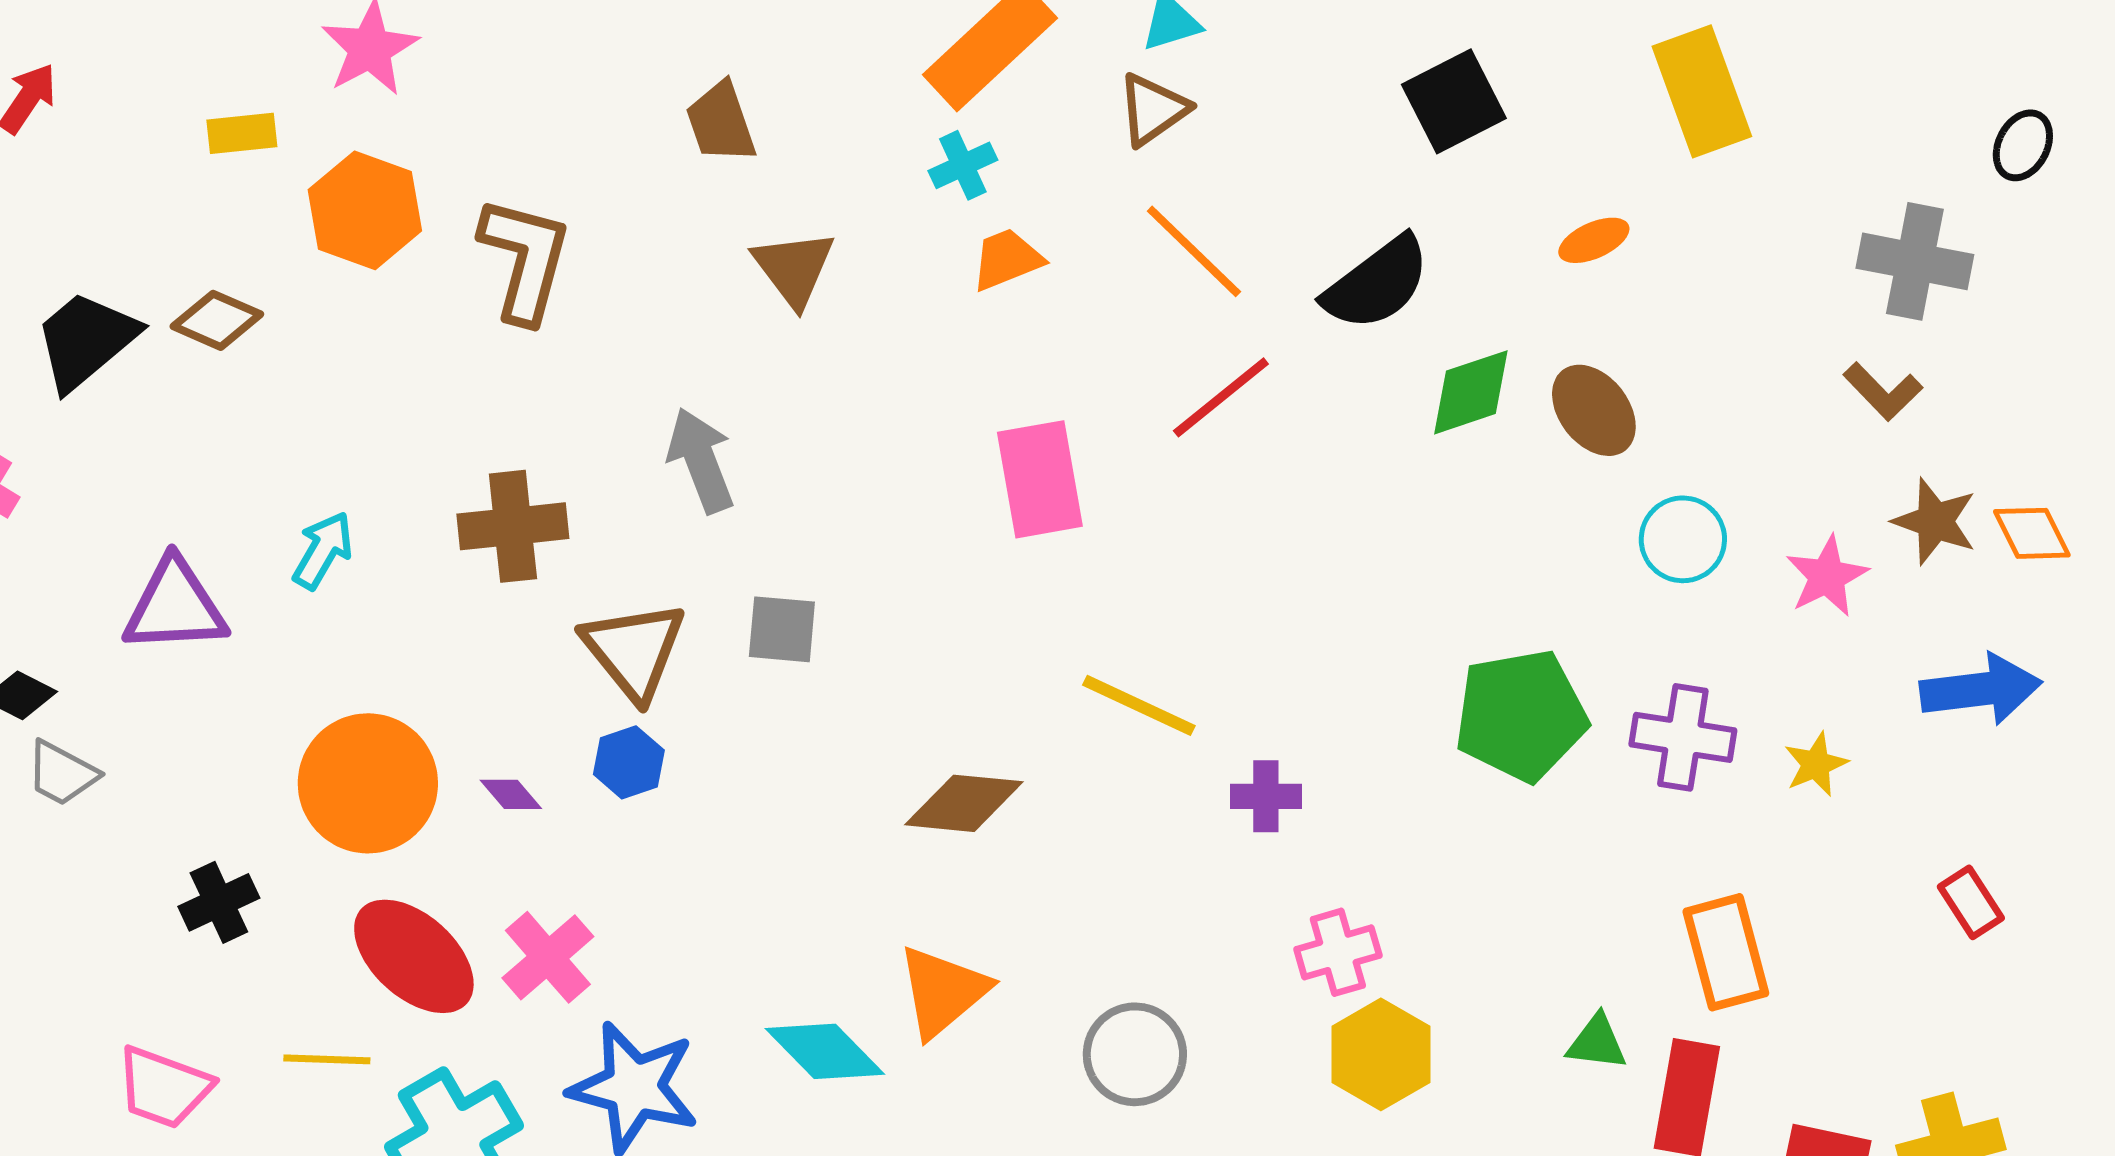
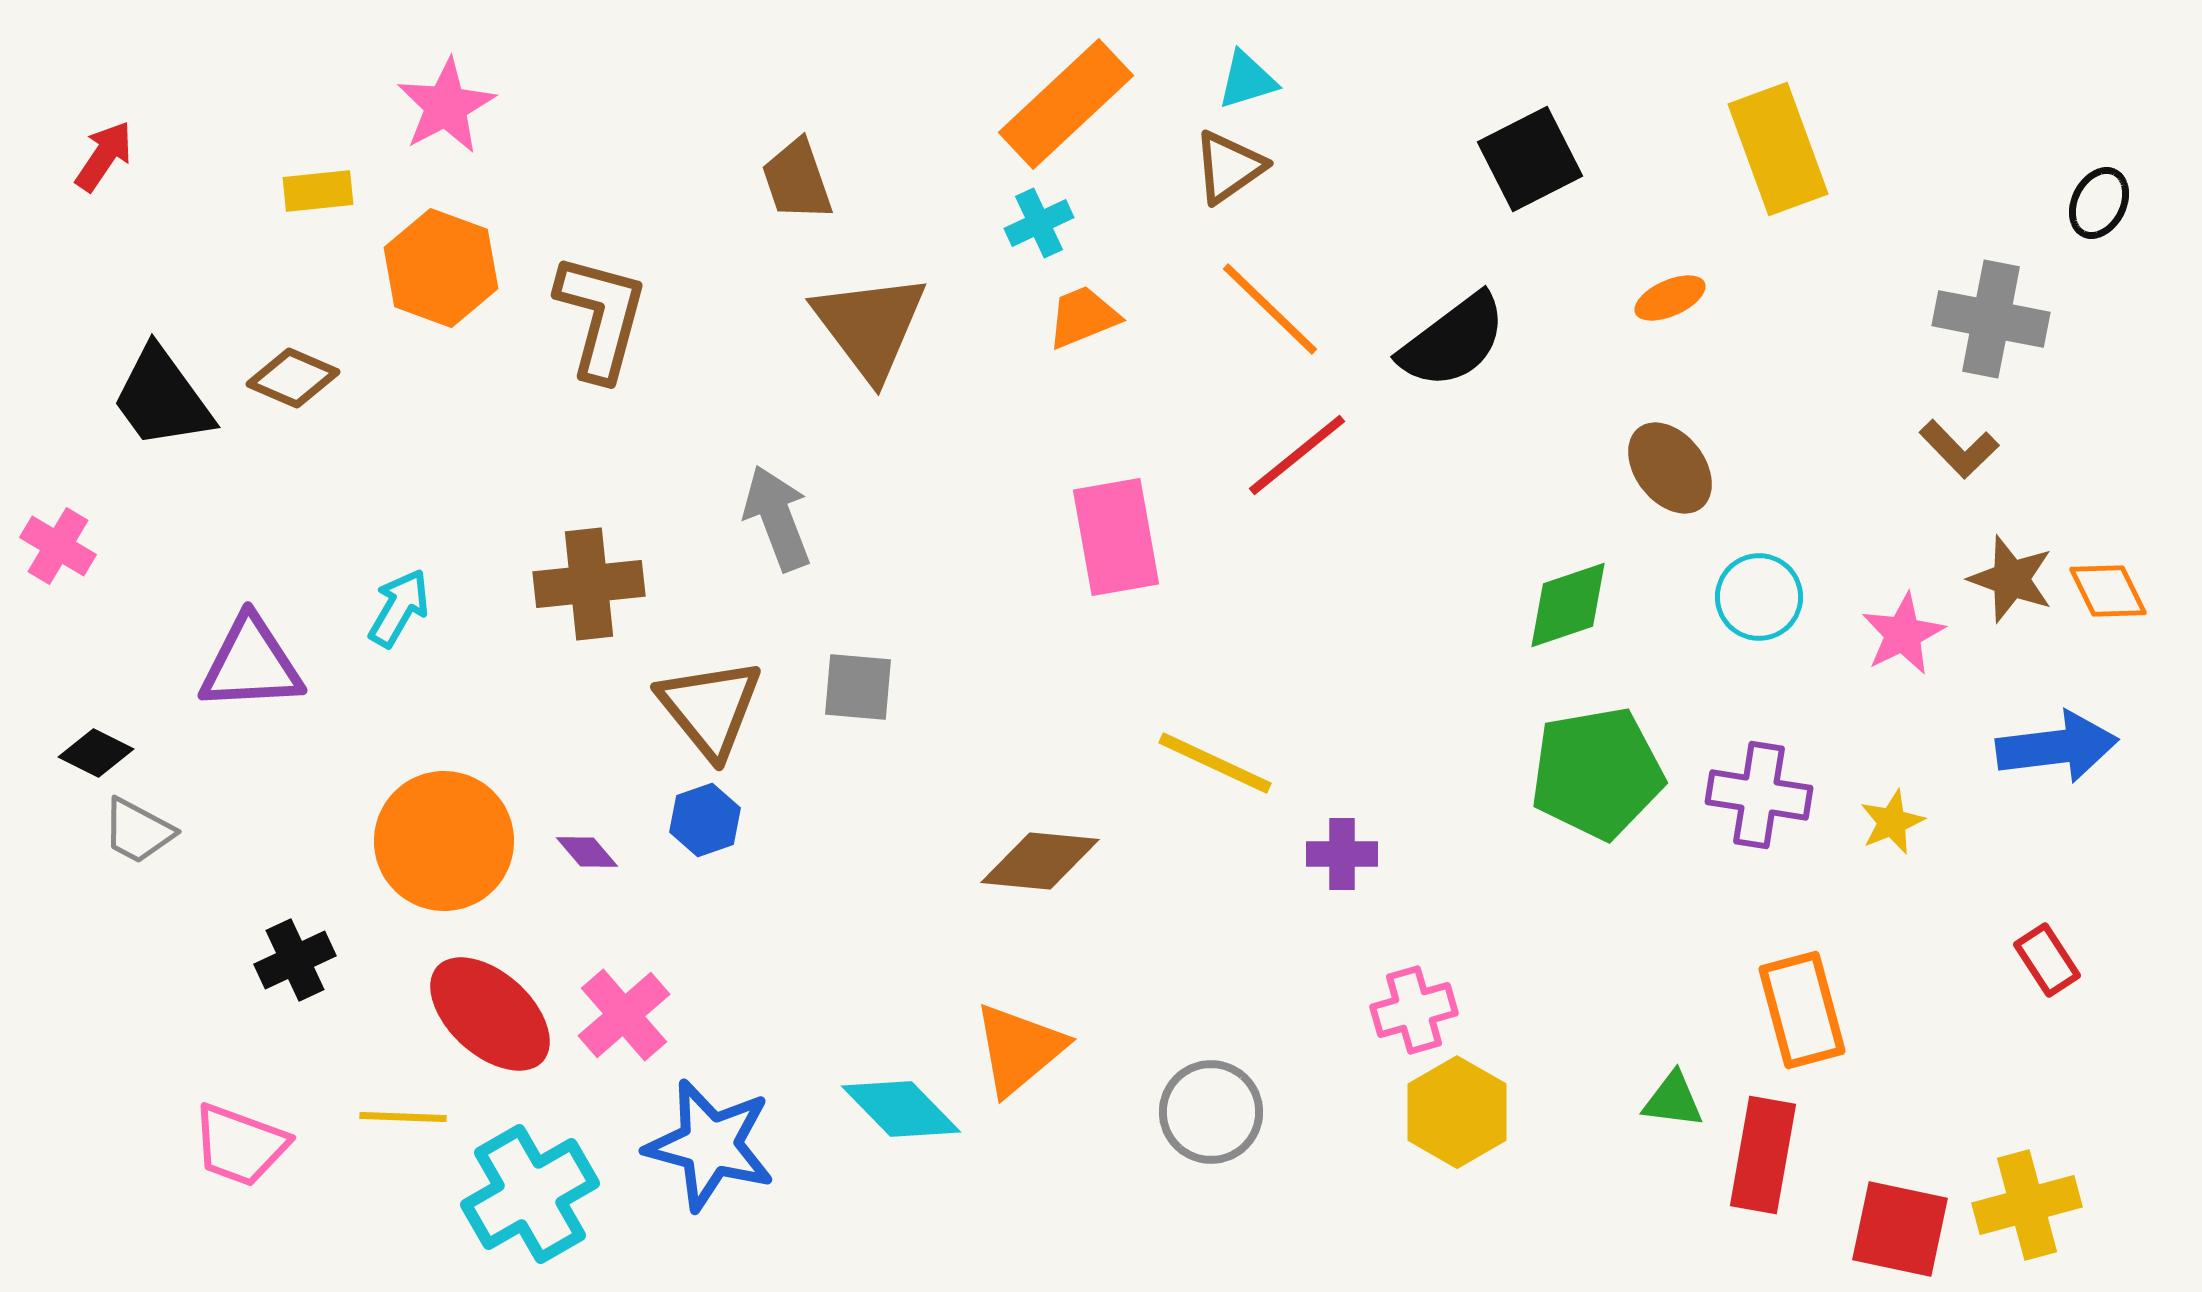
brown triangle: (794, 268) -> (870, 326), size x1.4
black trapezoid: (86, 340) -> (162, 398), turned -86
green diamond: (1471, 392) -> (1568, 605), moved

